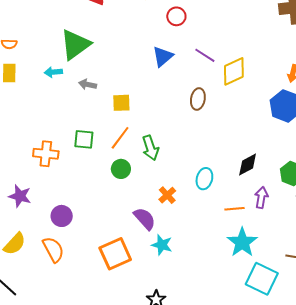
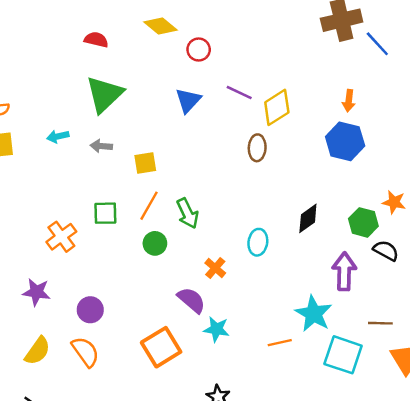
green triangle: (75, 45) -> (104, 94), moved
brown ellipse: (198, 99) -> (257, 148), moved
orange cross: (46, 154) -> (61, 237), turned -35
purple arrow: (261, 198) -> (344, 271), moved, size x1.4
orange line: (234, 209) -> (280, 343), moved

